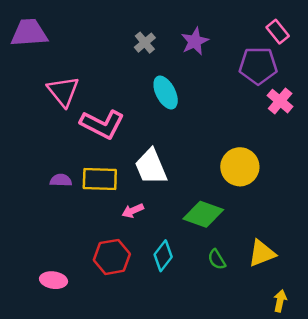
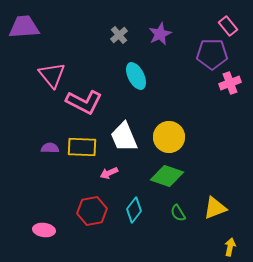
pink cross: (280, 101) -> (230, 83), turned 30
yellow circle: (240, 167) -> (169, 137), moved

